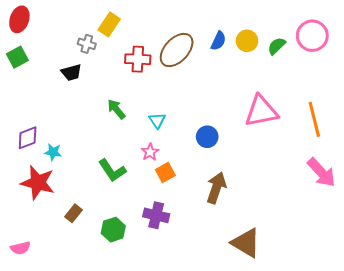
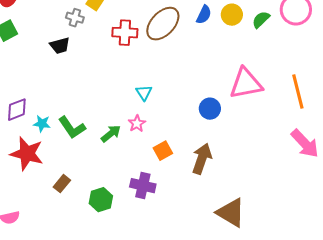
green arrow: (116, 109) -> (111, 134), moved, turned 90
blue circle: (207, 137) -> (210, 109), moved
green L-shape: (112, 170) -> (72, 128), moved
orange square: (165, 172) -> (163, 151), moved

